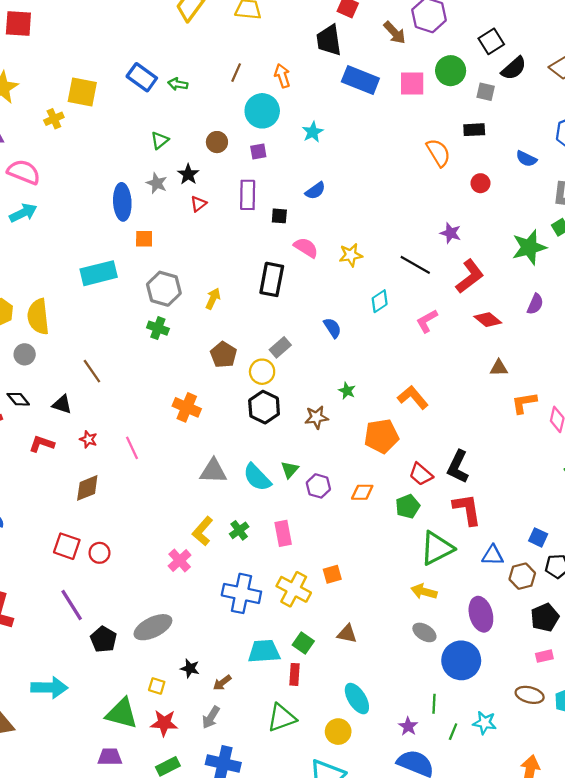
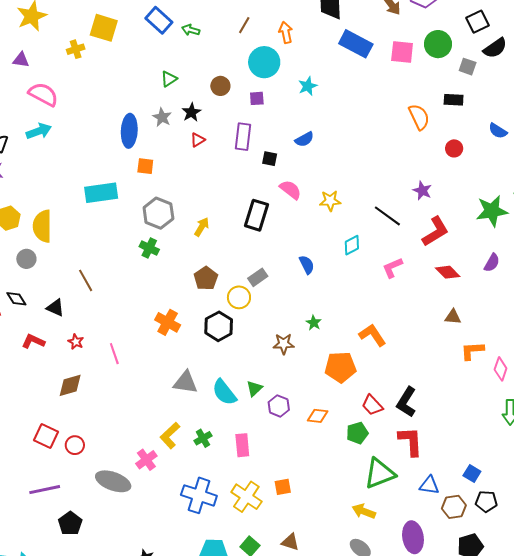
black hexagon: (264, 407) -> (219, 326), moved
purple line: (72, 605) -> (45, 490), turned -76
gray ellipse: (153, 627) -> (113, 481), moved, turned 40

